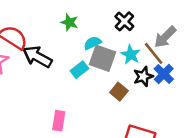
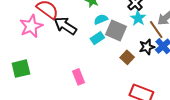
cyan semicircle: (92, 43) -> (101, 19), moved
cyan star: (131, 55) -> (138, 18), moved
pink rectangle: (59, 121) -> (78, 77), turned -35

